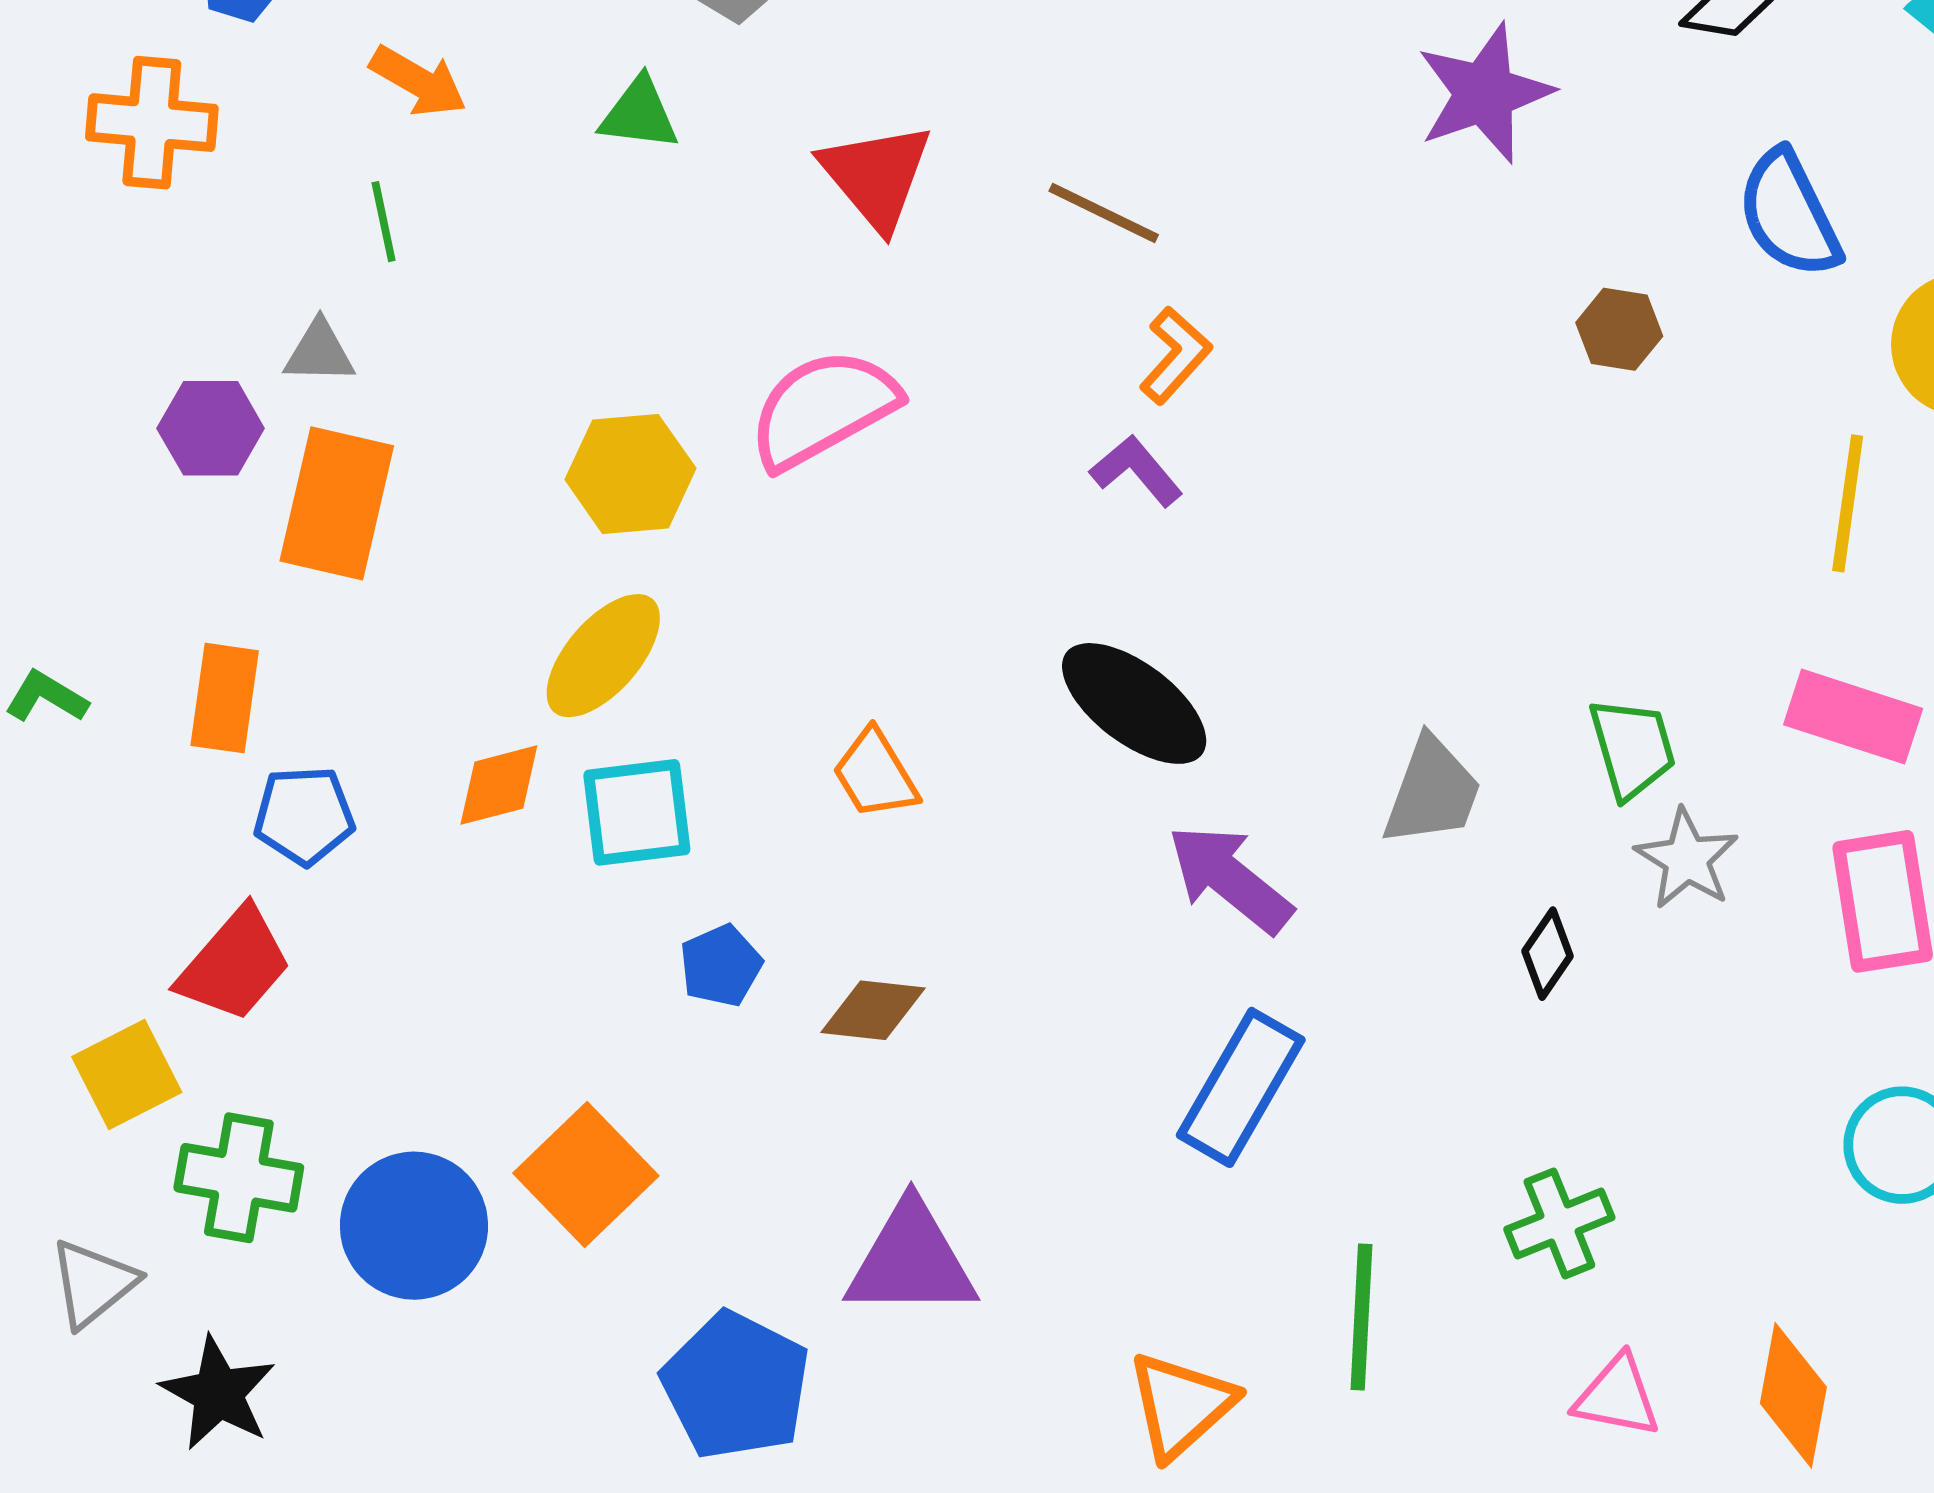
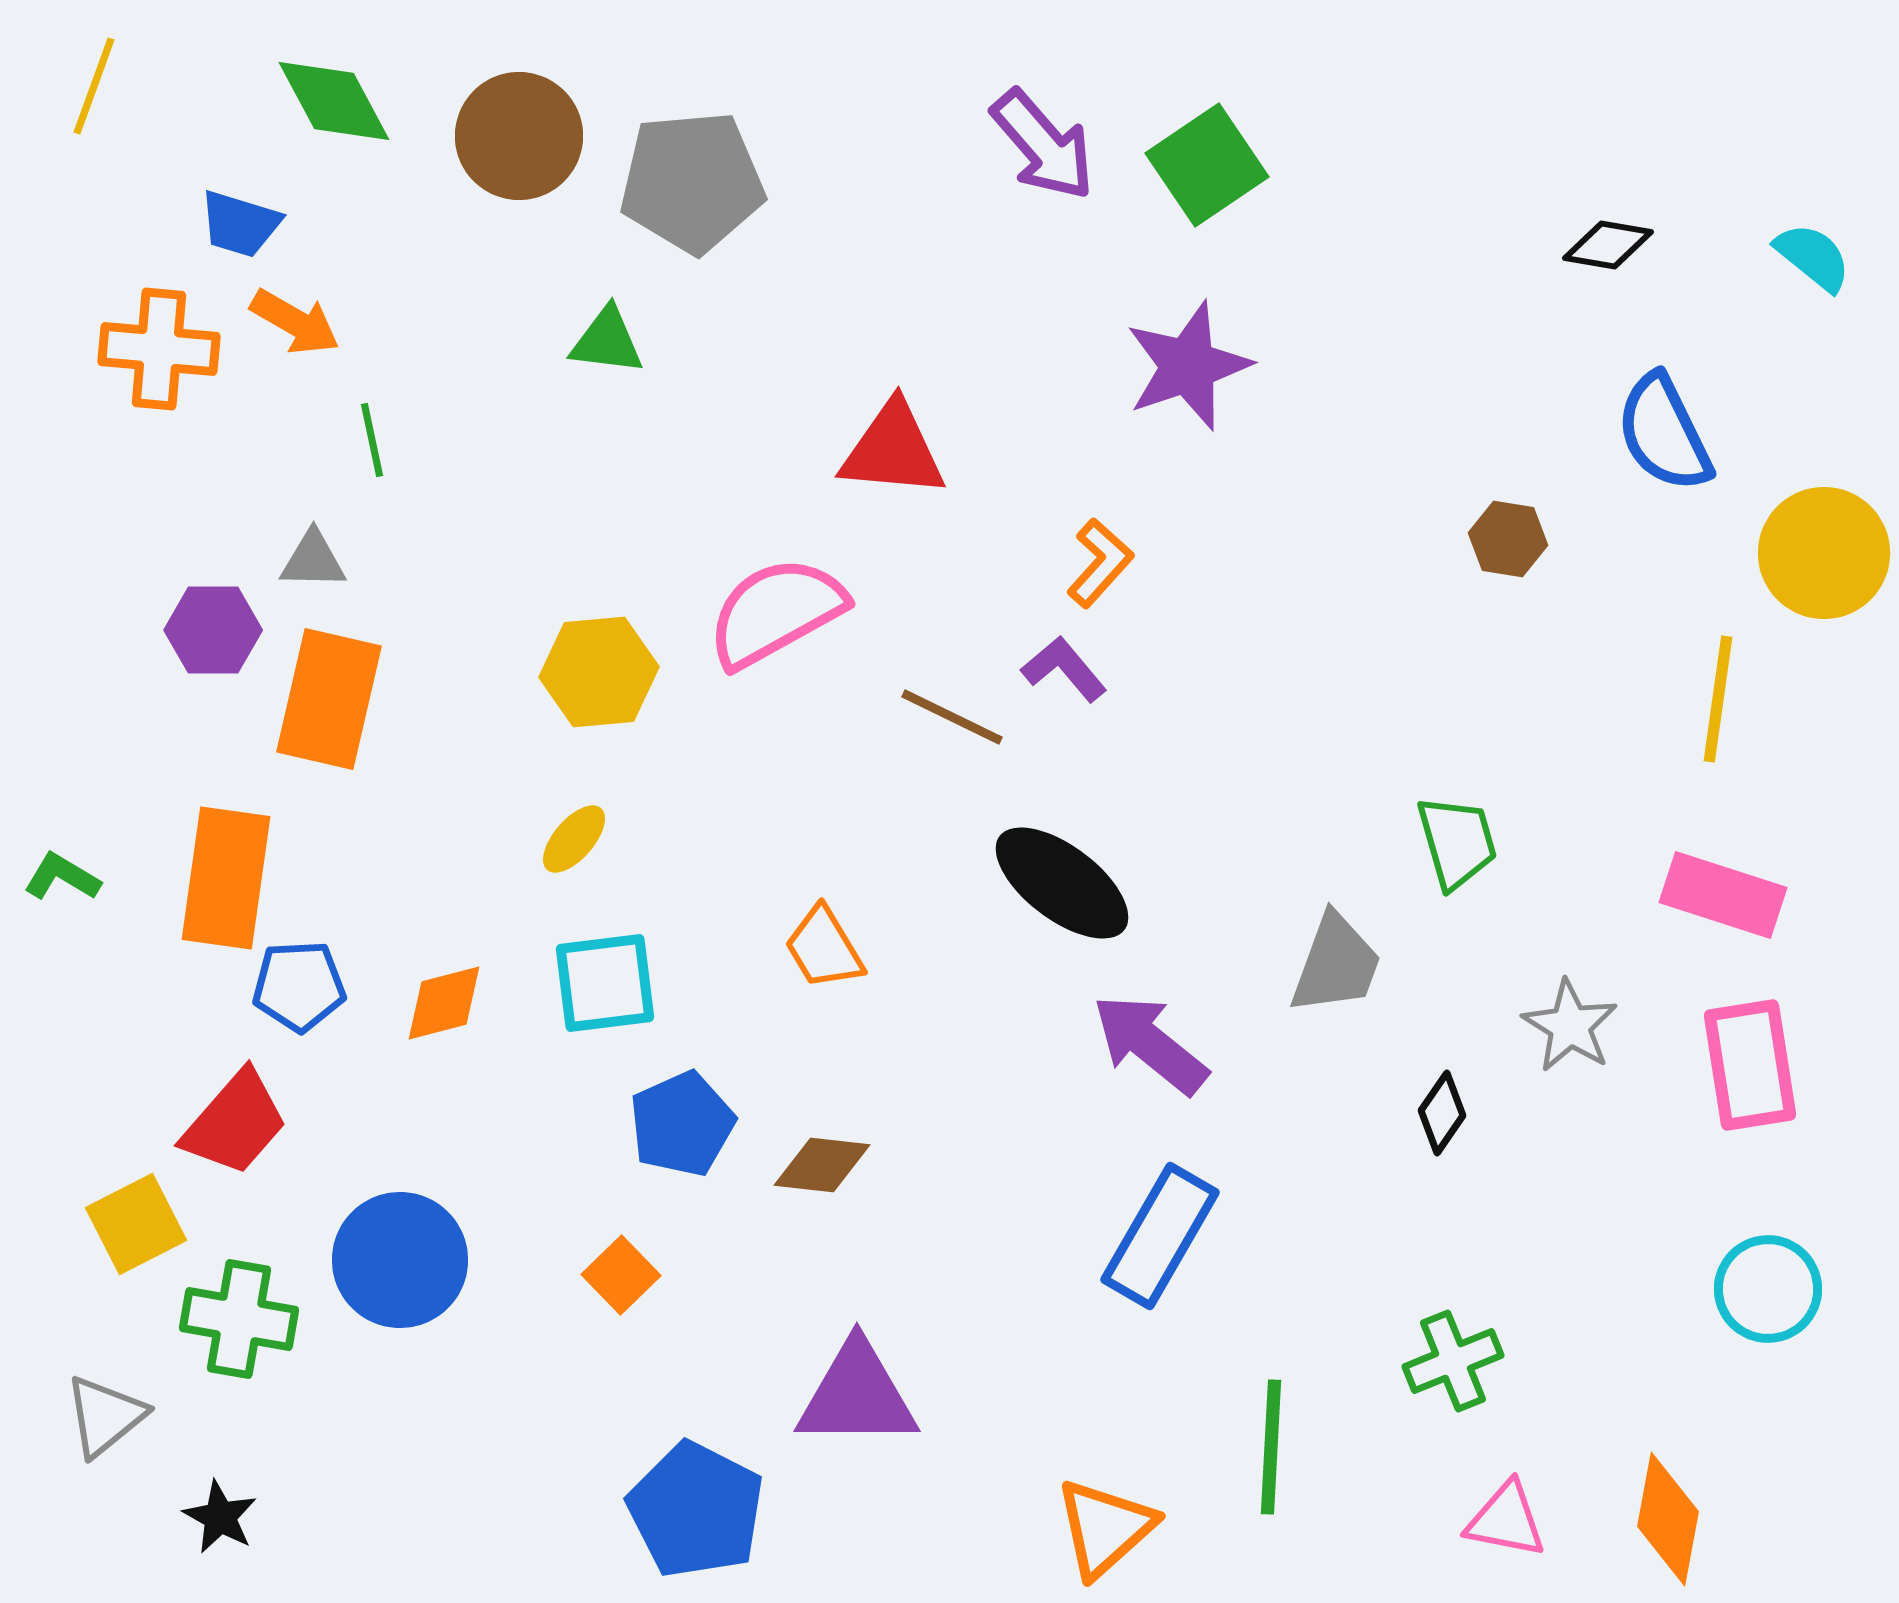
orange arrow: (418, 81) -> (295, 322), moved
purple star: (1484, 93) -> (1188, 366), moved
red triangle: (876, 176) -> (893, 450), moved, turned -45
brown line: (1104, 213) -> (952, 717), moved
yellow ellipse: (603, 656) -> (574, 839), size x0.6
orange rectangle: (225, 698) -> (226, 878), size x1.4
green trapezoid: (1632, 748) -> (1457, 842), moved
orange diamond: (499, 785) -> (444, 1003), moved
blue pentagon: (721, 966) -> (682, 1124), size x1.4
orange square: (586, 1175) -> (621, 1275), moved, size x0.6
blue circle: (414, 1226) -> (400, 1260), moved
black star: (218, 1393) -> (220, 1517), size x0.7

